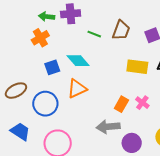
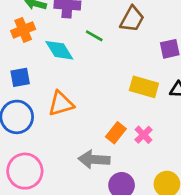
brown trapezoid: (121, 30) -> (132, 19), moved
cyan diamond: (78, 61) -> (59, 50), moved
blue square: (52, 67) -> (20, 77), moved

